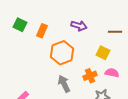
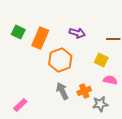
orange rectangle: (42, 31) -> (40, 38), size x1.5
orange cross: (90, 76) -> (84, 91), moved

